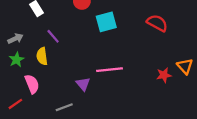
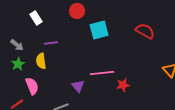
purple line: (53, 36) -> (51, 43), turned -56
gray arrow: (15, 39) -> (17, 45), turned 64
red star: (164, 75) -> (123, 85), moved

